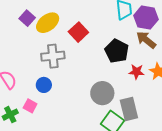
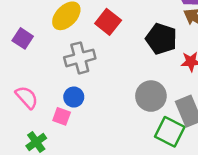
purple square: (27, 18) -> (23, 38), moved
pink square: (30, 106) -> (62, 116), moved

